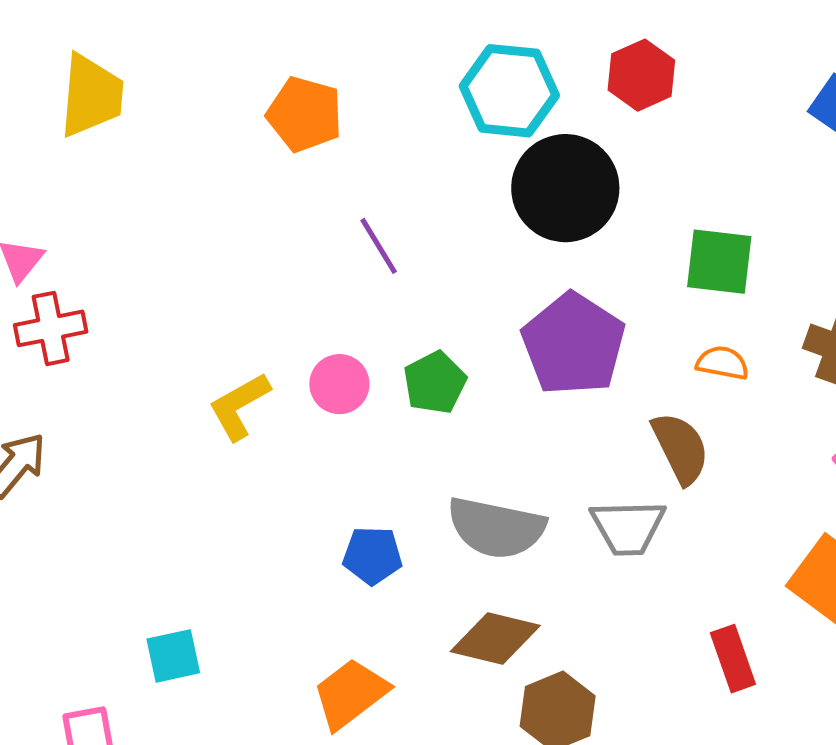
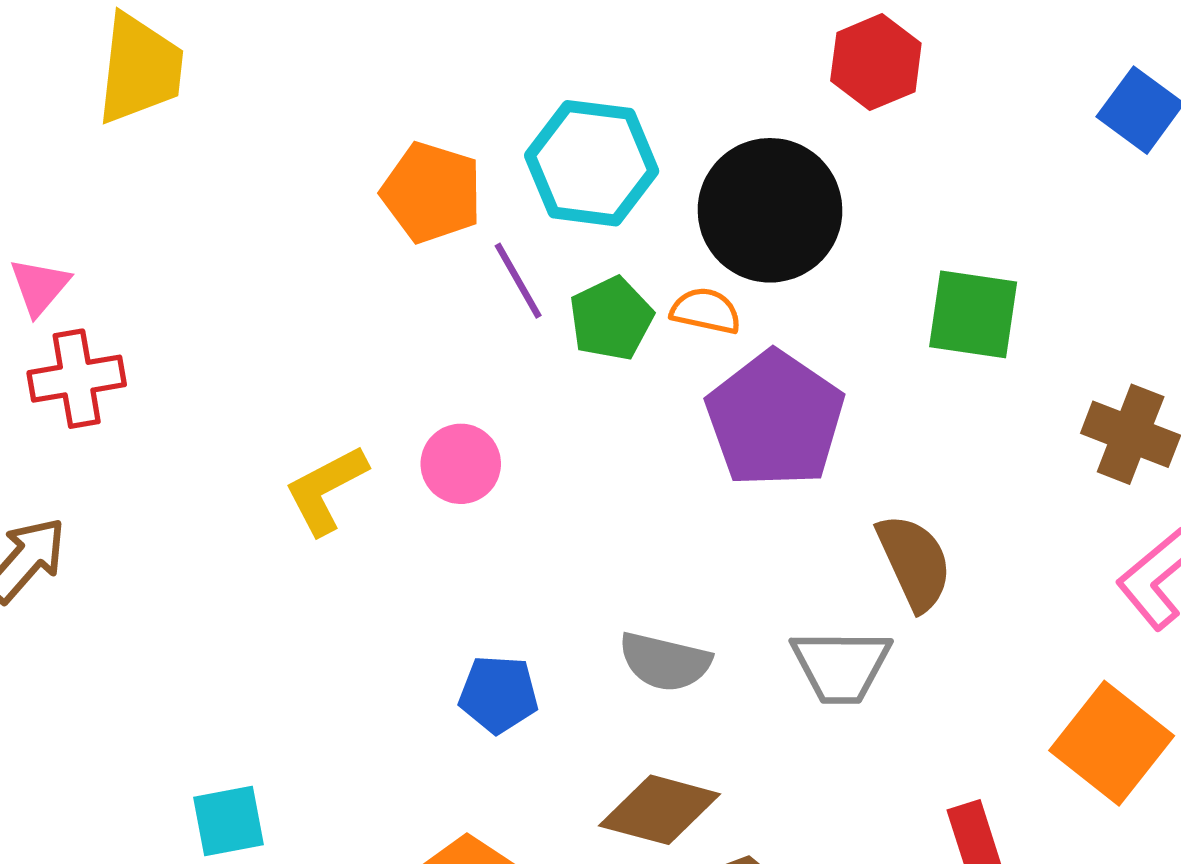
cyan hexagon: (509, 91) -> (592, 163), moved
orange pentagon: (305, 114) -> (432, 192), moved
orange semicircle: (722, 363) -> (706, 311), moved
green pentagon: (435, 383) -> (611, 319), moved
gray semicircle: (496, 528) -> (665, 662), size x0.7

